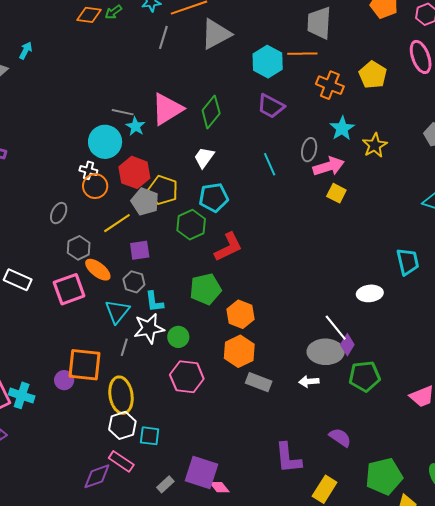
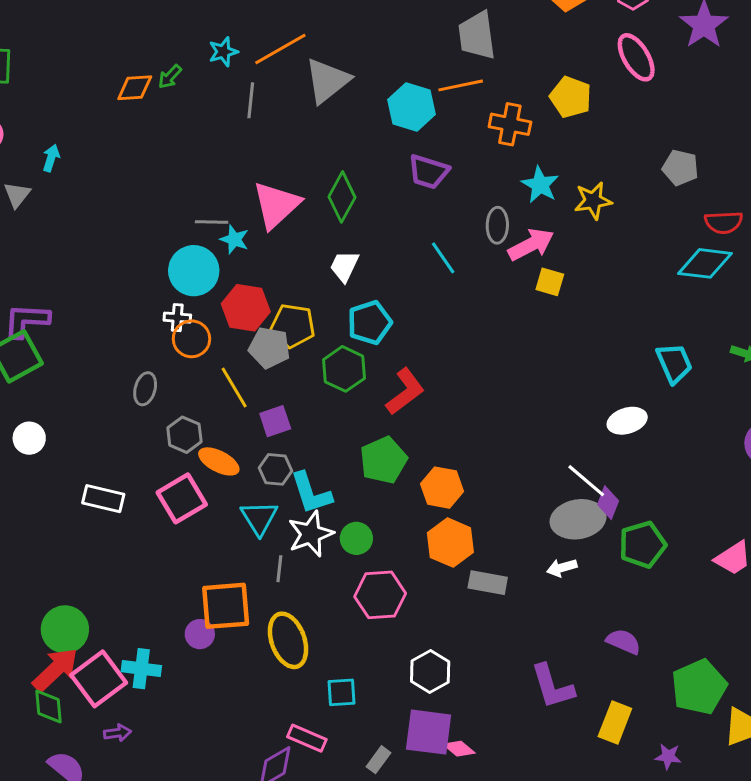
yellow star: (375, 145) -> (593, 201), turned 30
yellow line: (117, 223) -> (234, 387), turned -76
cyan L-shape: (154, 302) -> (311, 493), size x1.4
white hexagon: (122, 425) -> (430, 671), moved

